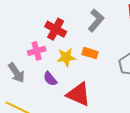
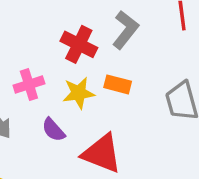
red cross: (56, 29) -> (79, 44), moved

